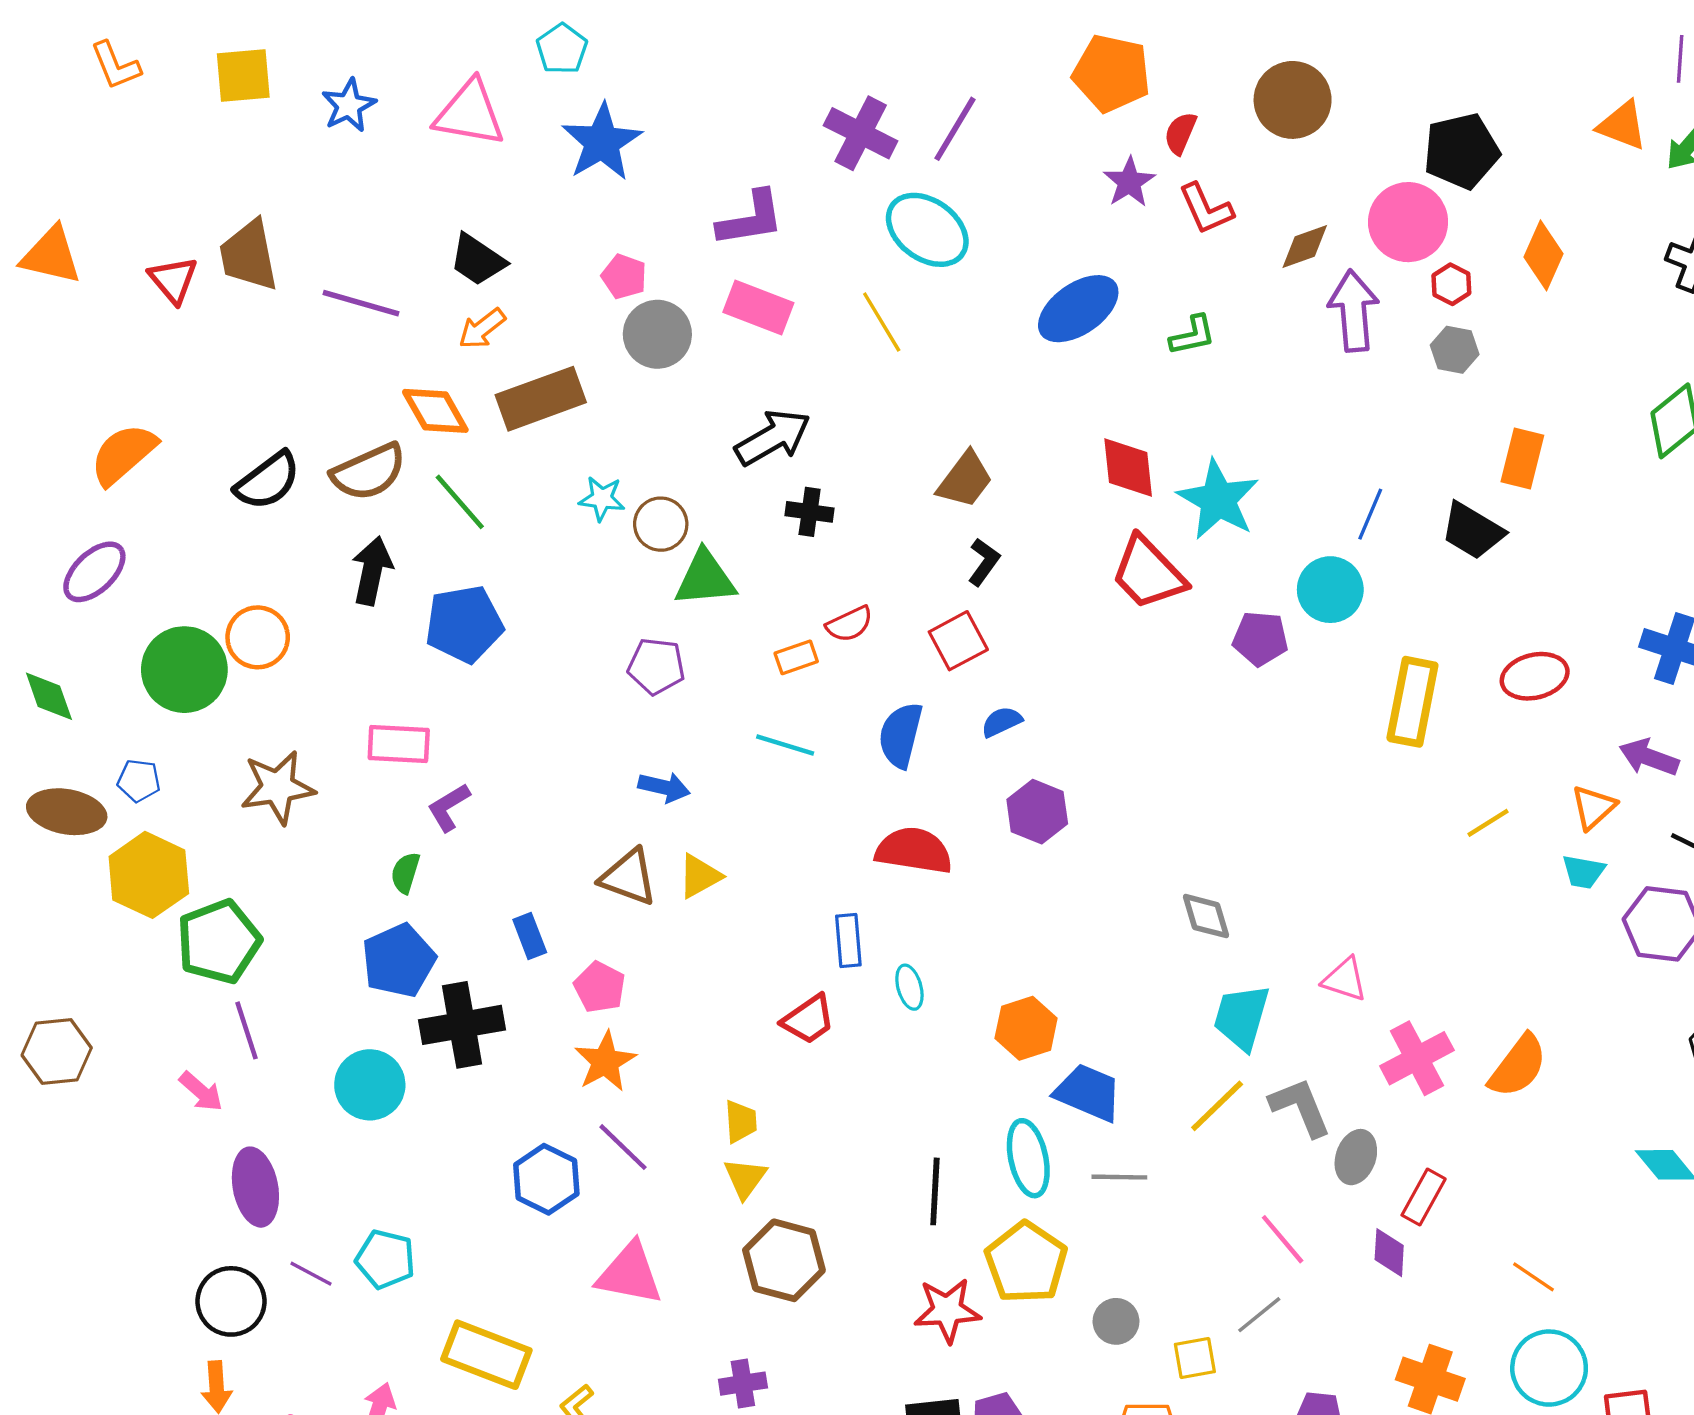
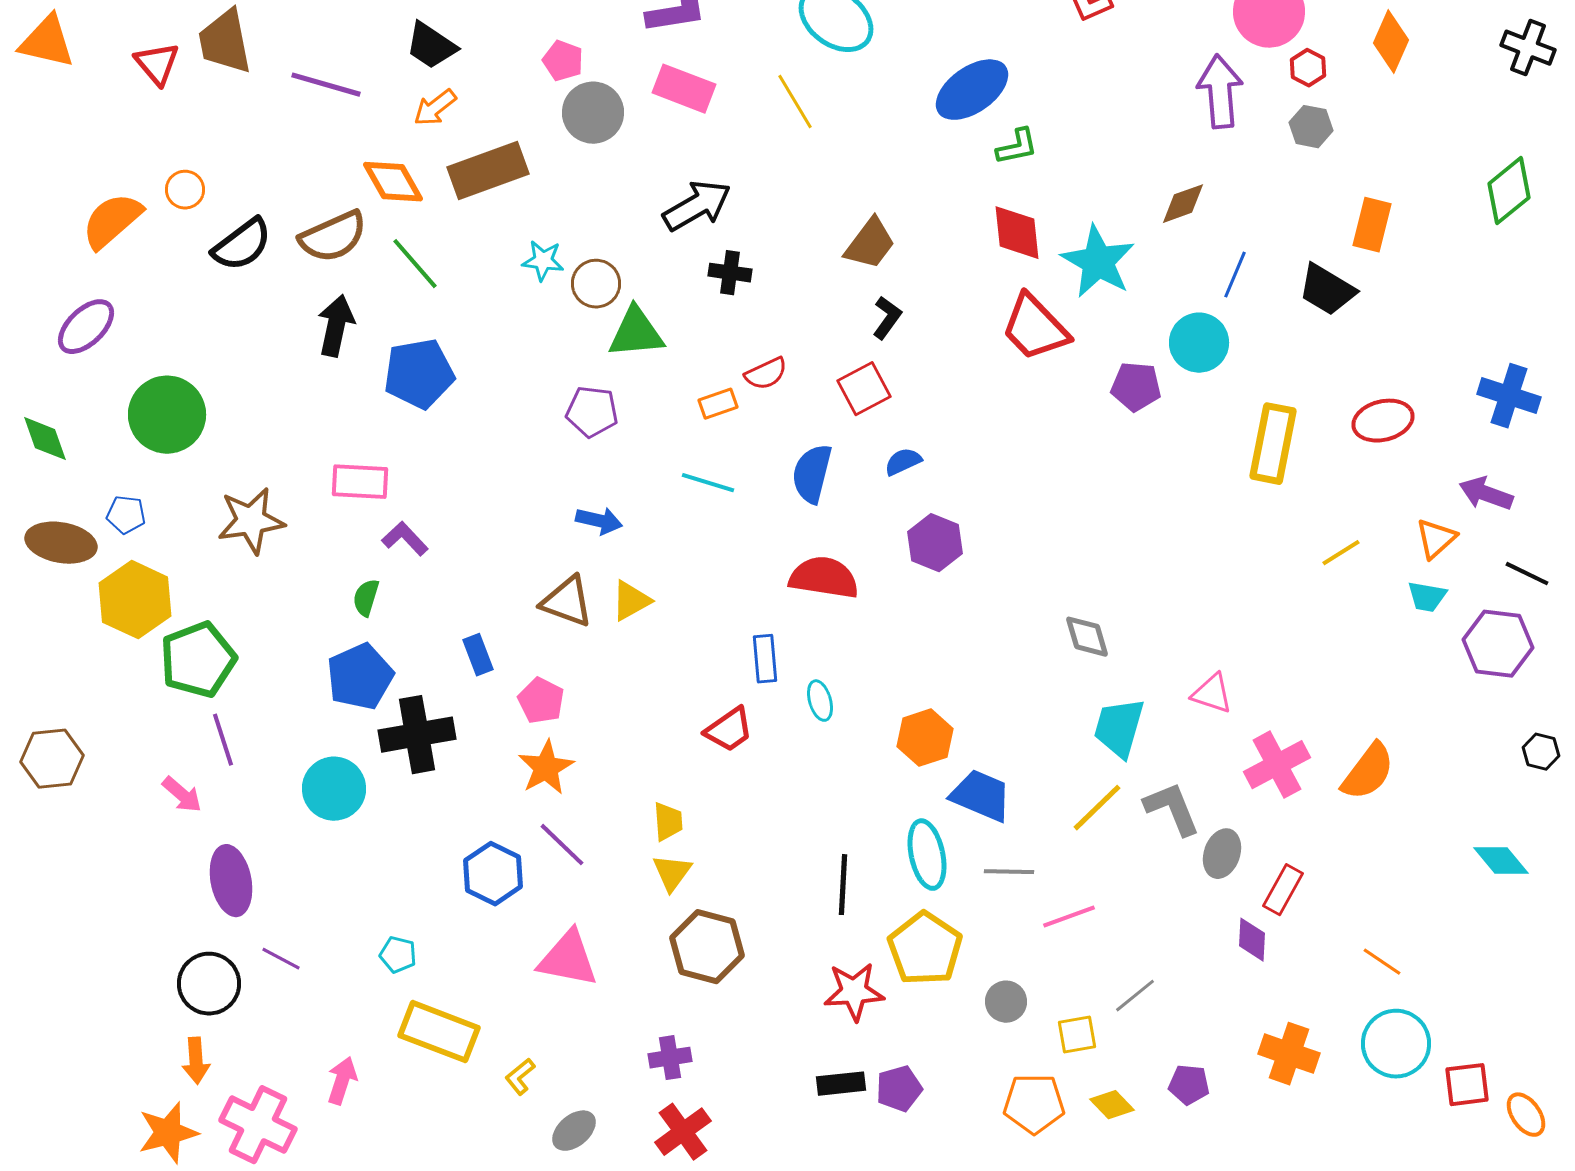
brown diamond: (1305, 247) -> (1183, 204), moved
green L-shape: (1193, 335) -> (1017, 147), moved
orange circle: (258, 637) -> (185, 190), moved, size x0.7
purple L-shape: (449, 807) -> (405, 539), turned 78
pink line: (1283, 1239) -> (1069, 917), moved, turned -70
cyan pentagon: (385, 1259) -> (398, 955), moved, size x0.7

